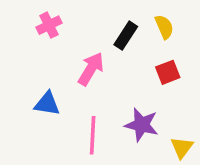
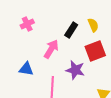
red square: (168, 72) -> (95, 51), size x1.5
purple star: (142, 125) -> (75, 70), moved

